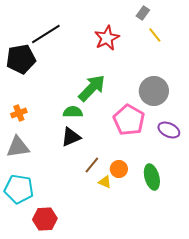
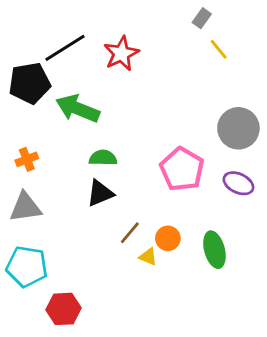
red star: (107, 38) -> (121, 54), moved
green arrow: (92, 88) -> (78, 109), moved, turned -112
gray circle: (154, 91) -> (238, 128), moved

